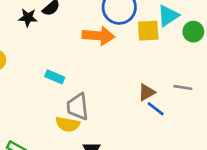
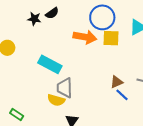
yellow square: (148, 31) -> (111, 38), moved
cyan rectangle: (55, 77) -> (50, 64), size x1.6

